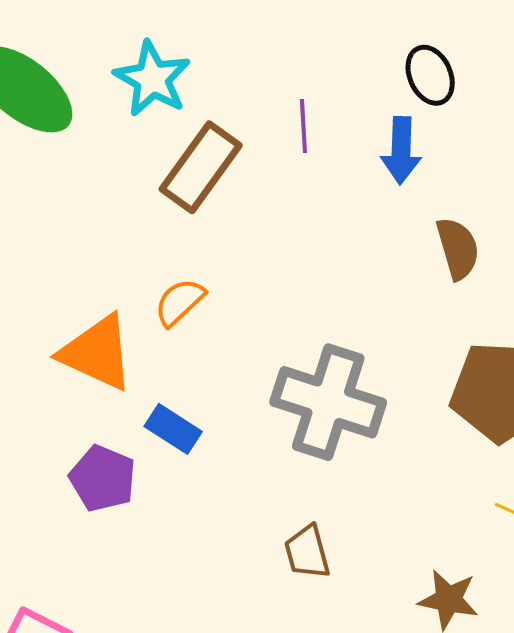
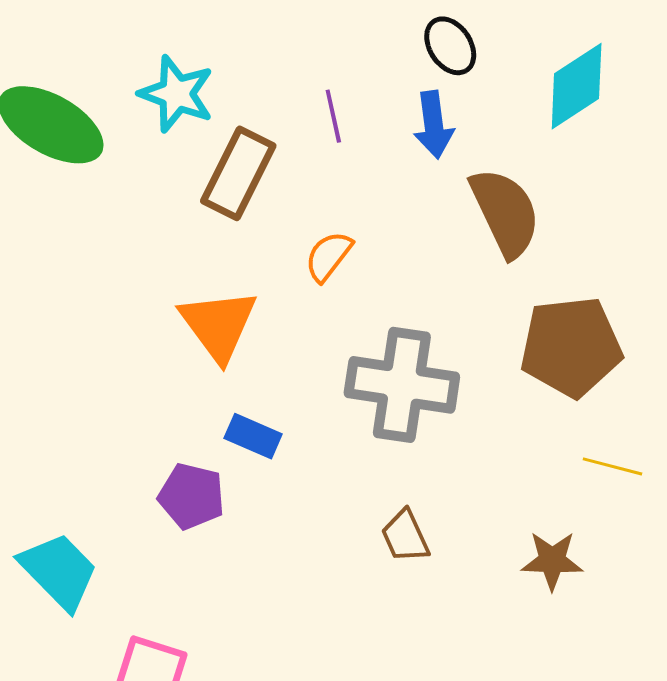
brown semicircle: (458, 248) -> (505, 212), size x1.5
orange semicircle: (180, 302) -> (328, 256), moved
orange triangle: (97, 353) -> (218, 325), moved, turned 38

